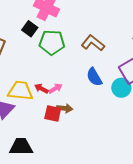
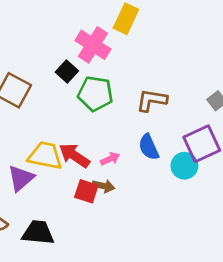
brown L-shape: (93, 43) -> (152, 100), turned -35
pink arrow: (55, 88) -> (110, 159), moved
red arrow: (41, 89) -> (74, 156), size x1.6

